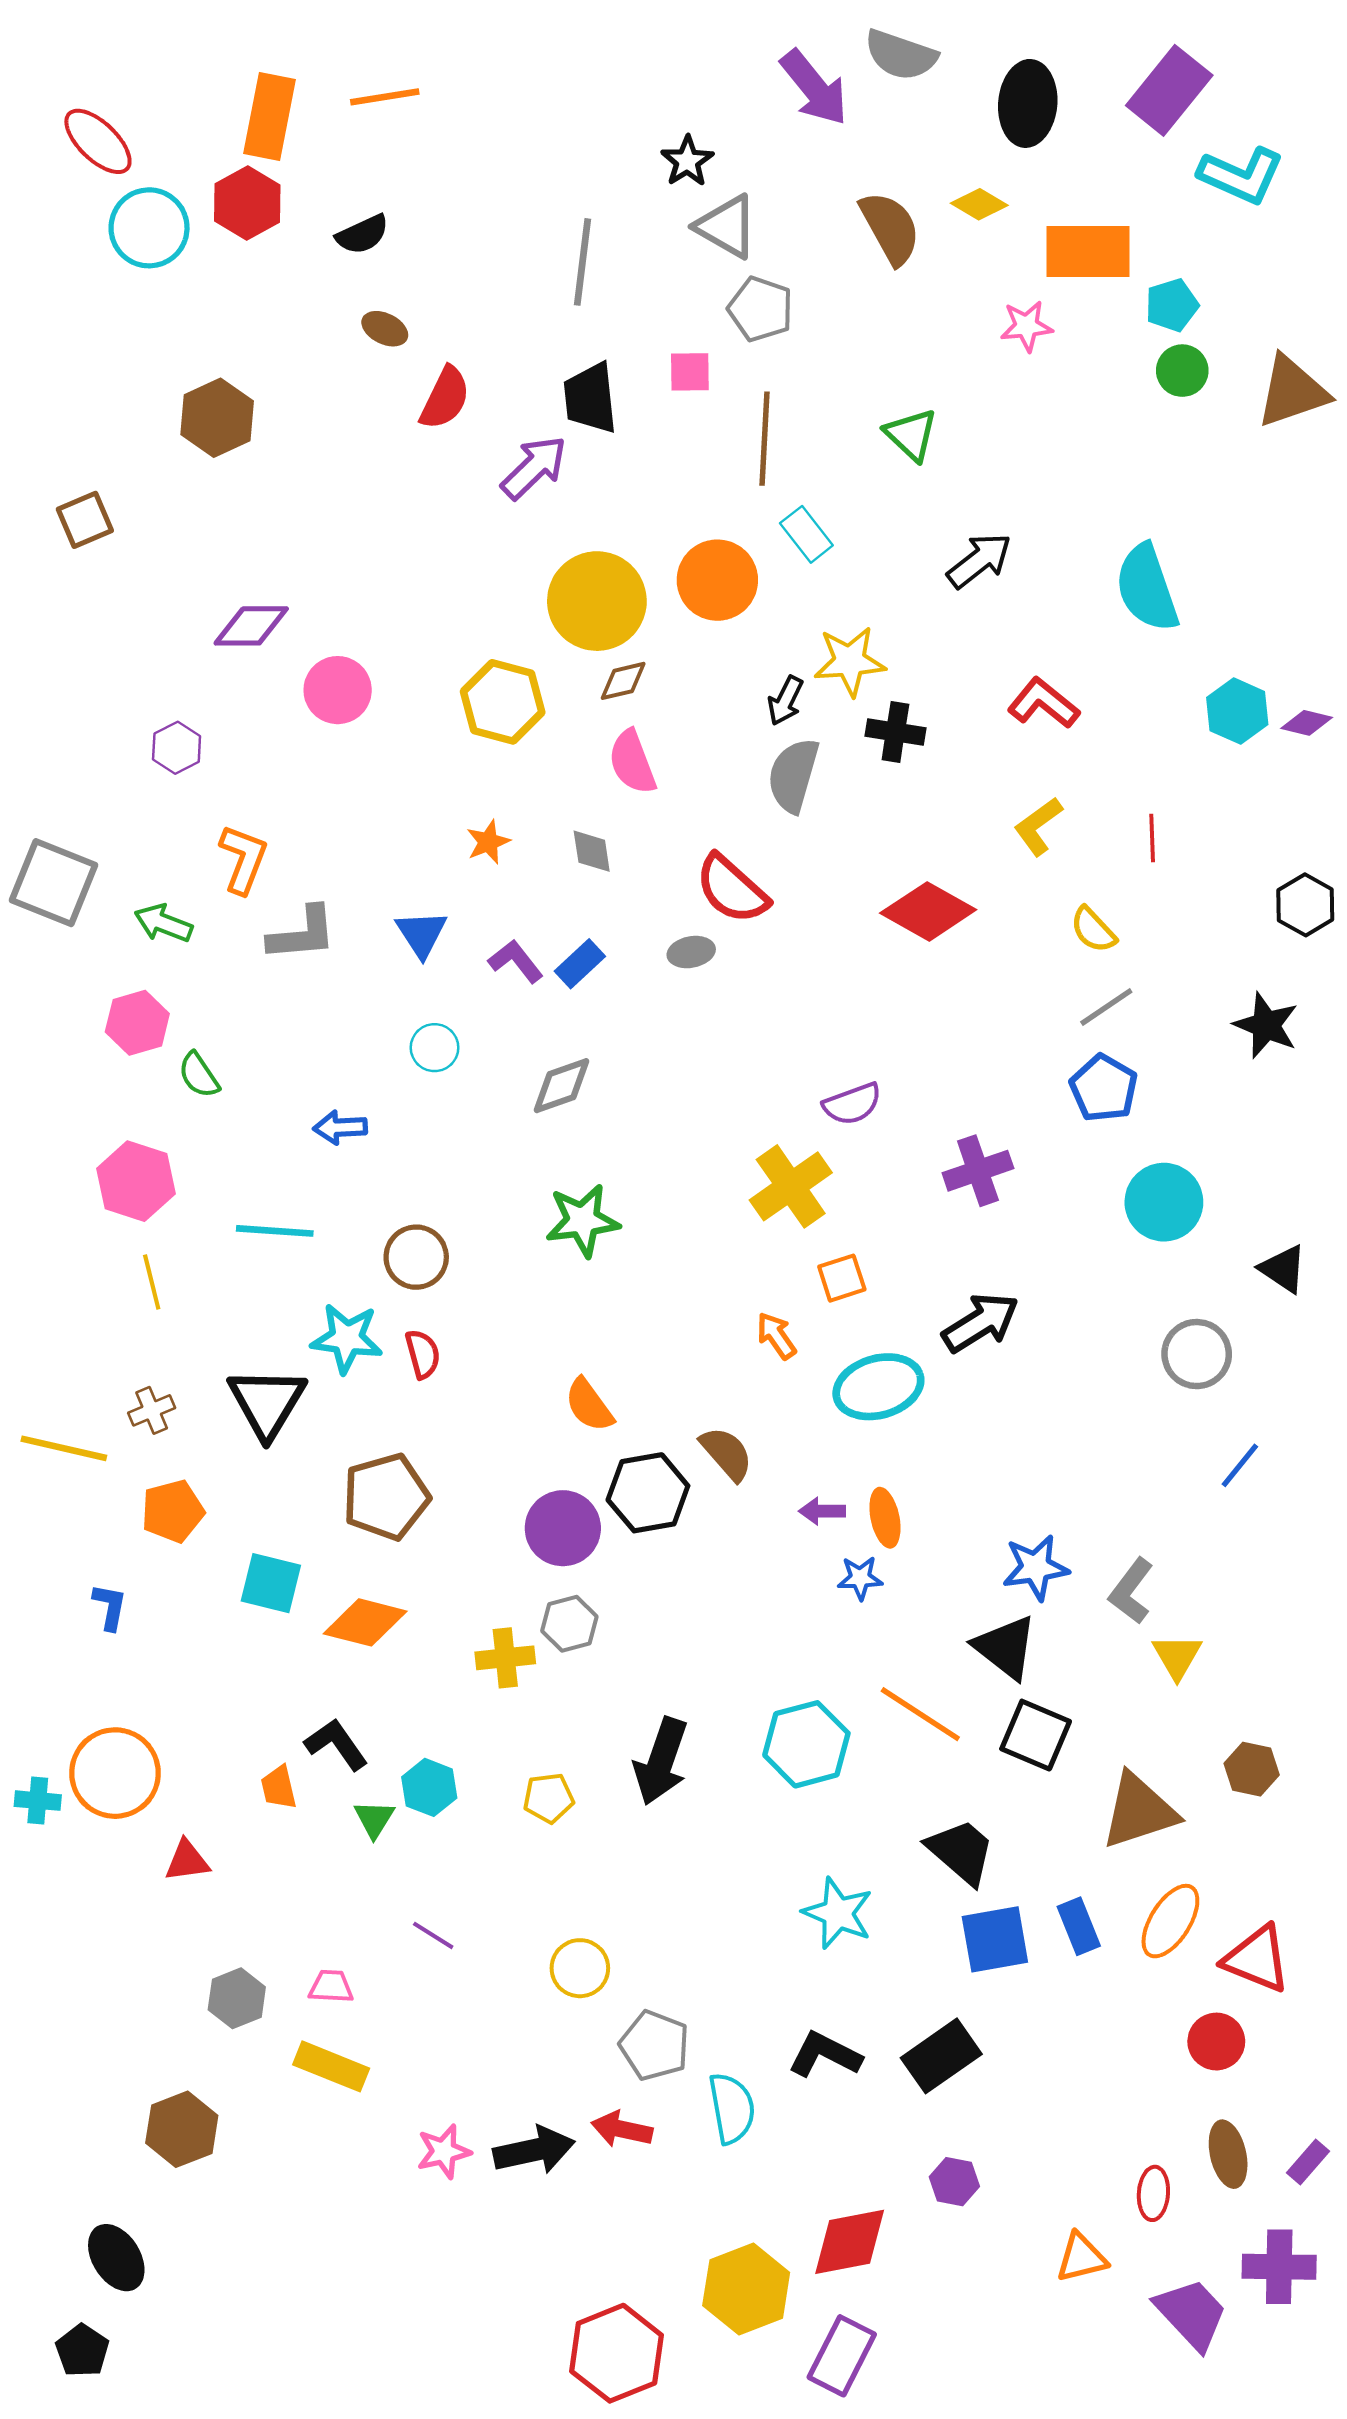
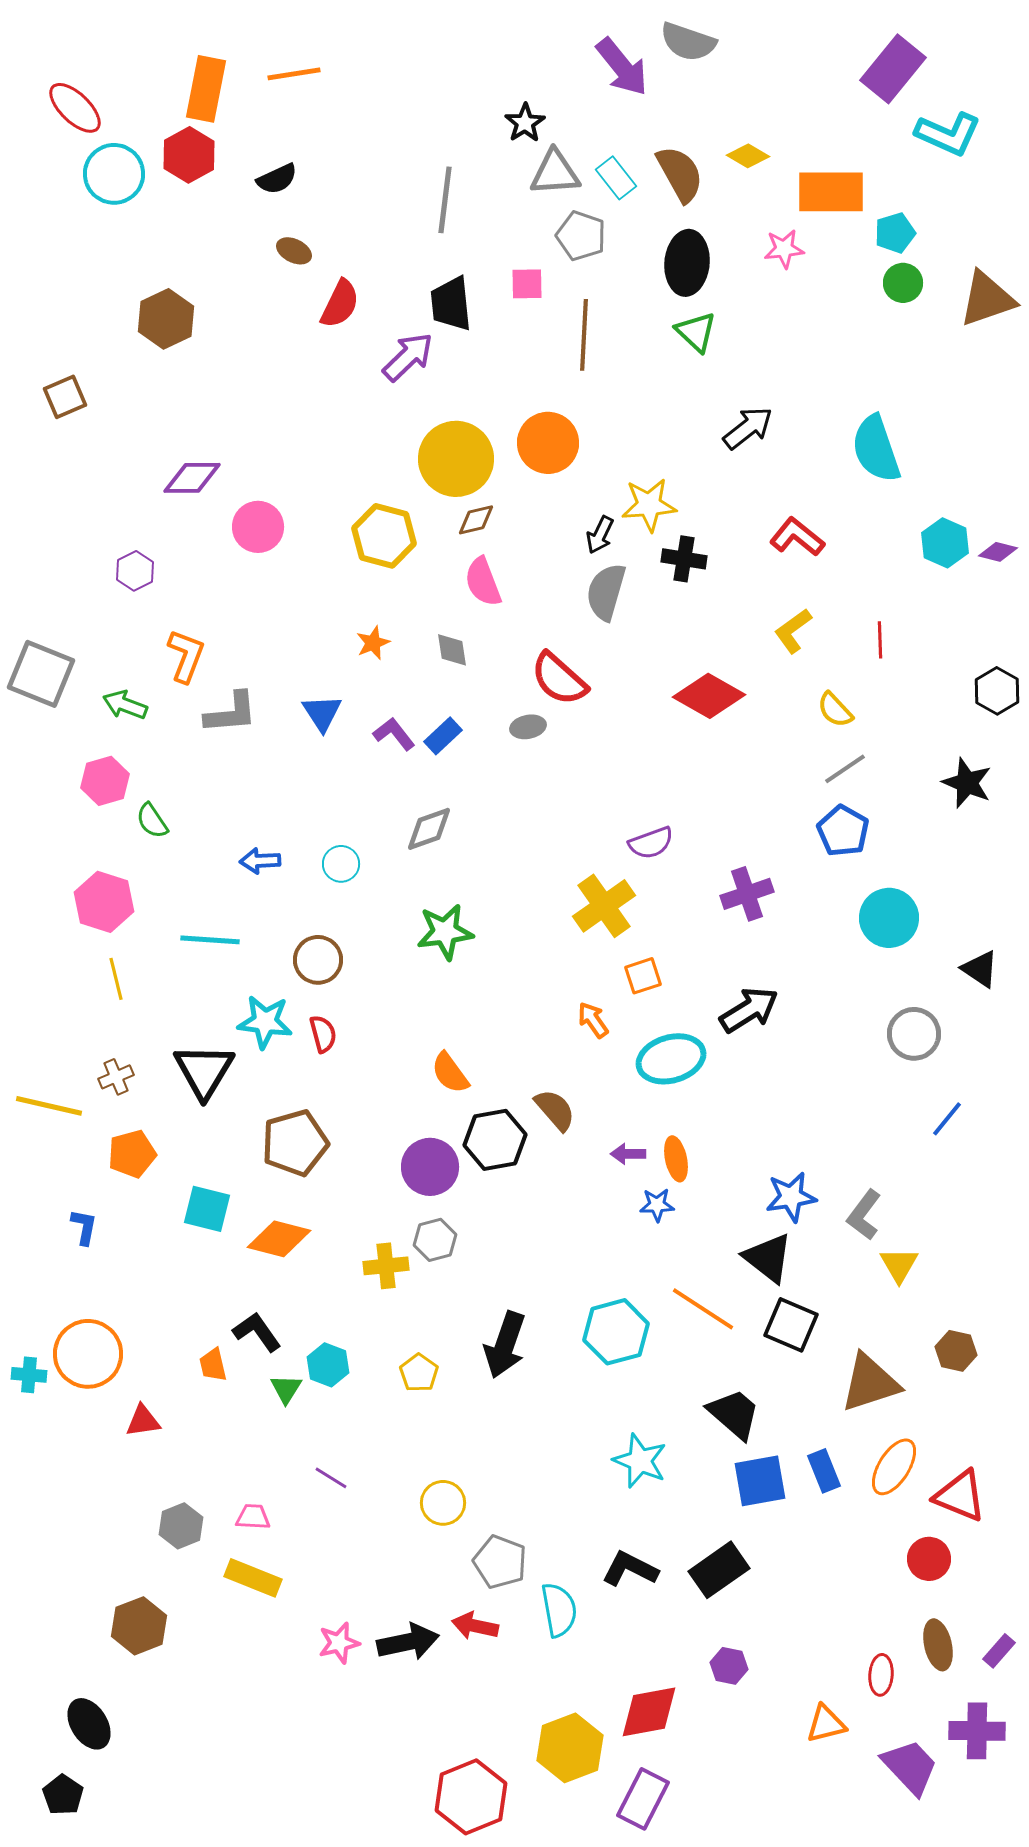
black ellipse: (1028, 103) -> (687, 263), moved
gray triangle: (727, 227) -> (555, 173), turned -34
cyan rectangle: (806, 534) -> (616, 178), moved
cyan circle: (435, 1048) -> (341, 864), moved
yellow pentagon: (548, 1798) -> (419, 1373), turned -30

